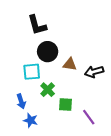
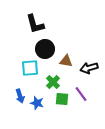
green cross: (48, 90) -> (53, 82), moved
purple line: (89, 117) -> (81, 94), moved
blue star: (31, 120) -> (37, 103), moved

